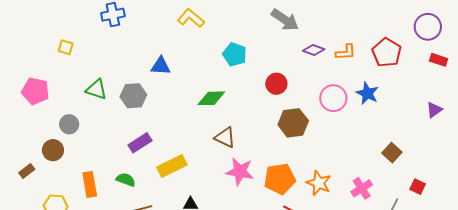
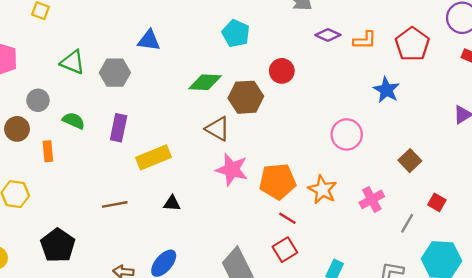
pink circle: (333, 98) -> (347, 134), moved
brown hexagon: (293, 123) -> (246, 97), moved
purple rectangle: (140, 143) -> (119, 128), turned -50
green semicircle: (126, 180) -> (74, 121), moved
orange rectangle: (90, 184) -> (48, 151), moved, size x0.7

